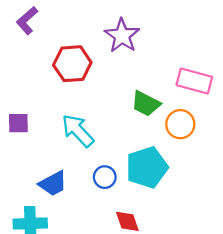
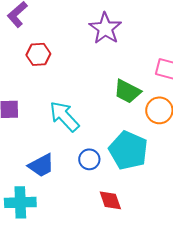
red hexagon: (72, 64) -> (38, 54), moved, size x0.7
cyan pentagon: (147, 167) -> (128, 150), turned -30

